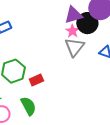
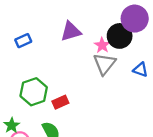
purple triangle: (73, 15) -> (71, 31), moved

